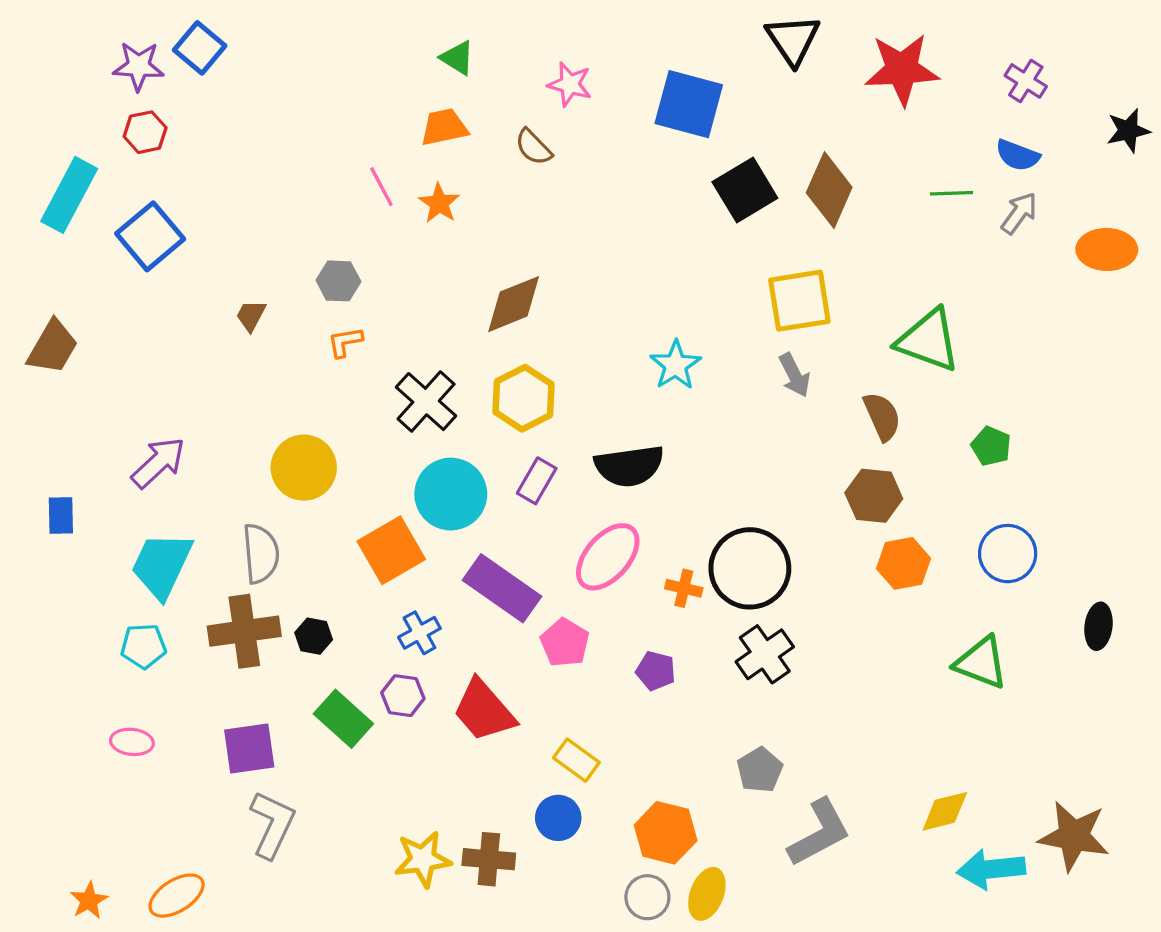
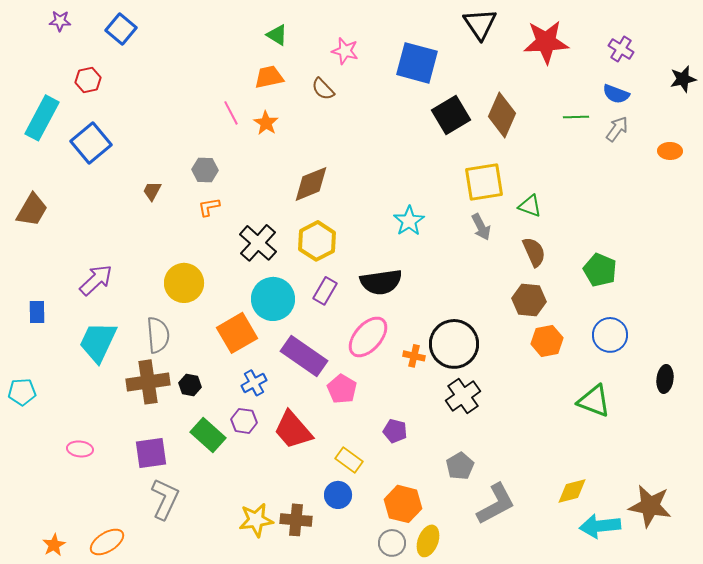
purple star: (139, 66) -> (60, 21), moved, size x0.7
orange ellipse: (1107, 249) -> (670, 151), size x0.7
green triangle: (928, 340) -> (530, 206), moved, size x0.6
green pentagon: (991, 446) -> (600, 270), size x1.4
cyan pentagon: (143, 646) -> (22, 392), moved
purple pentagon: (656, 671) -> (395, 431), moved

